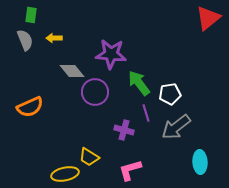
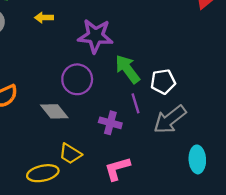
yellow arrow: (54, 38) -> (44, 18), moved
gray diamond: (72, 71) -> (54, 111), moved

